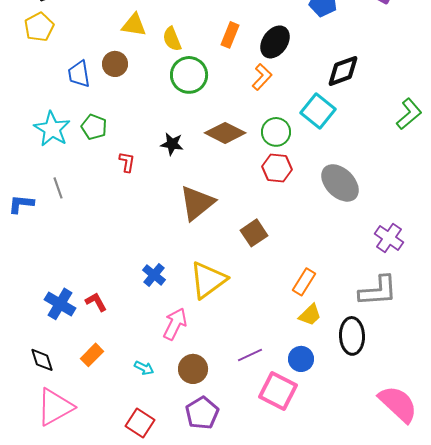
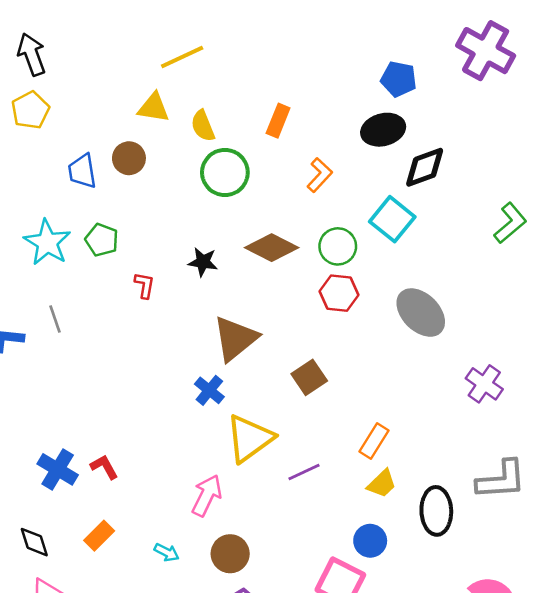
black ellipse: (275, 42) -> (383, 130), moved, turned 40
blue cross: (154, 275) -> (209, 390), moved
gray L-shape: (378, 291) -> (501, 480), moved
purple line: (250, 355) -> (304, 472), moved

